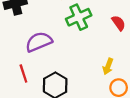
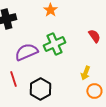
green cross: (79, 17) -> (54, 44), moved

